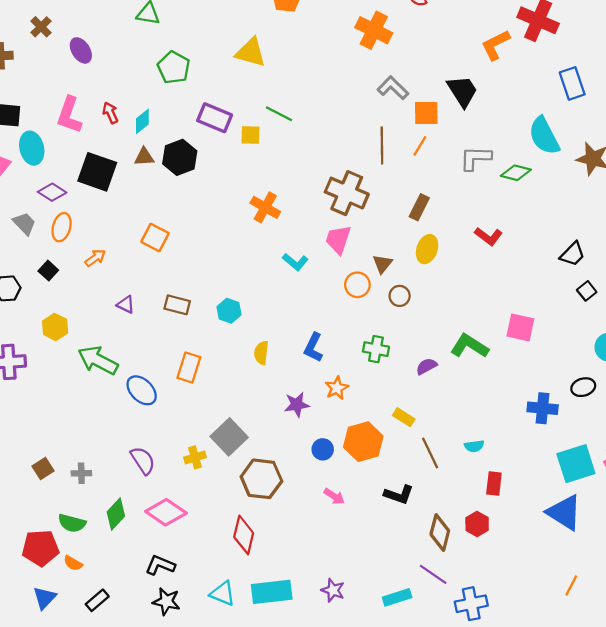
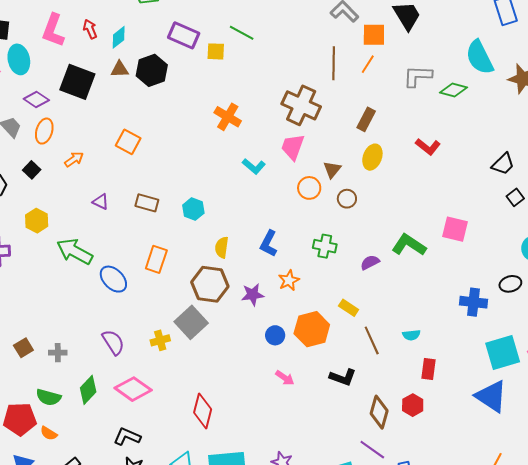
brown hexagon: (261, 479) -> (210, 284), moved

